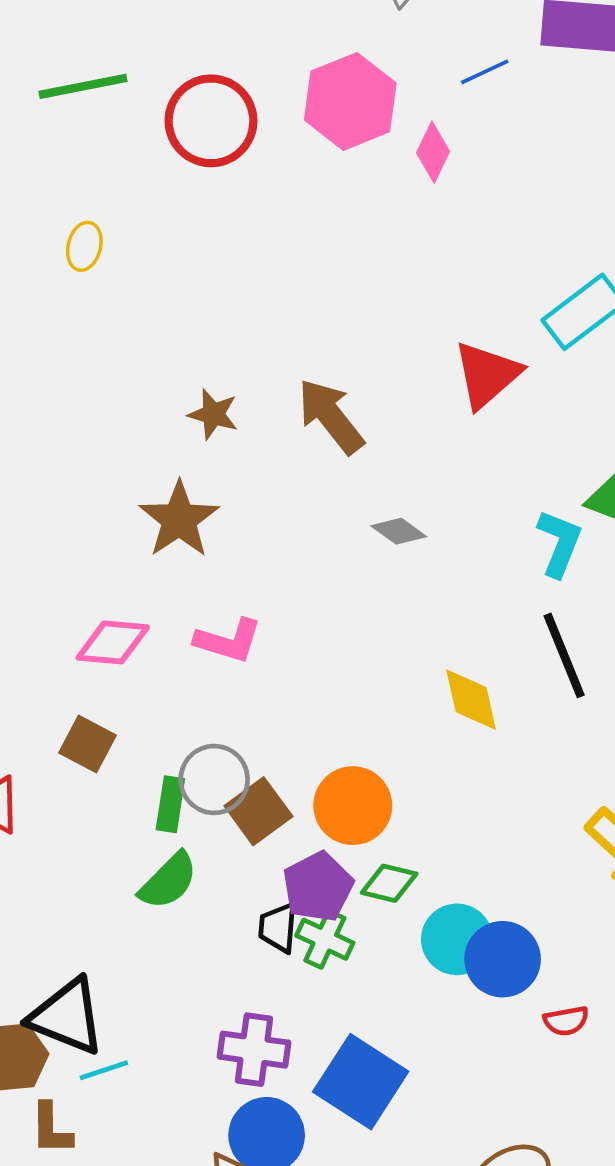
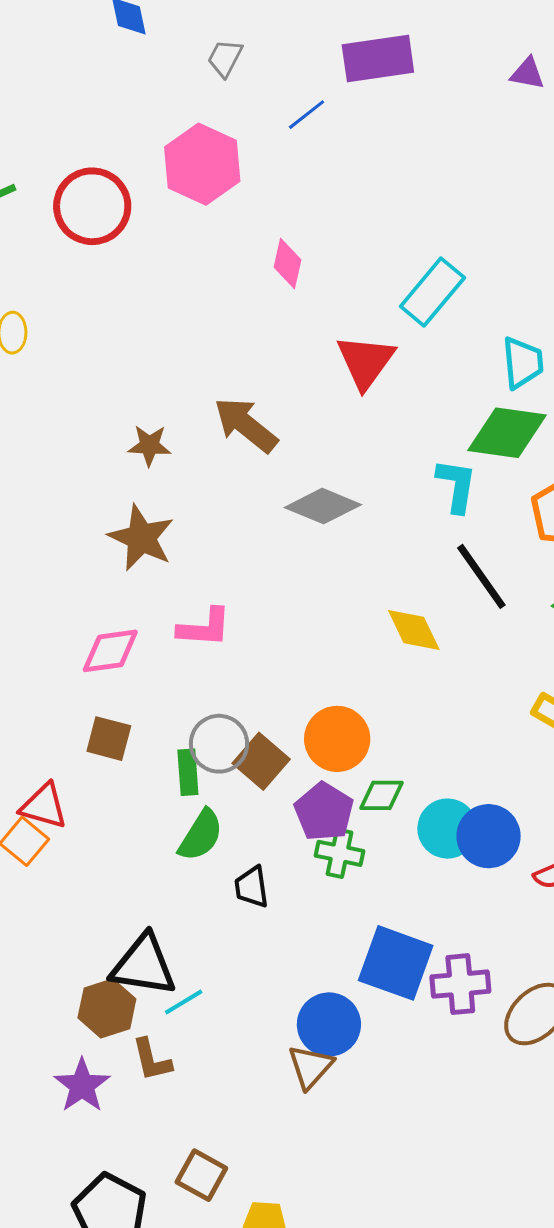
pink diamond: (433, 152) -> (288, 263), moved
gray diamond: (399, 531) -> (323, 506), size x1.6
black trapezoid: (278, 928) -> (252, 887), moved
purple cross: (254, 1050) -> (460, 984), moved

